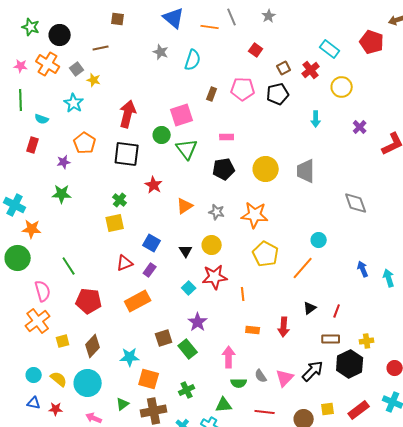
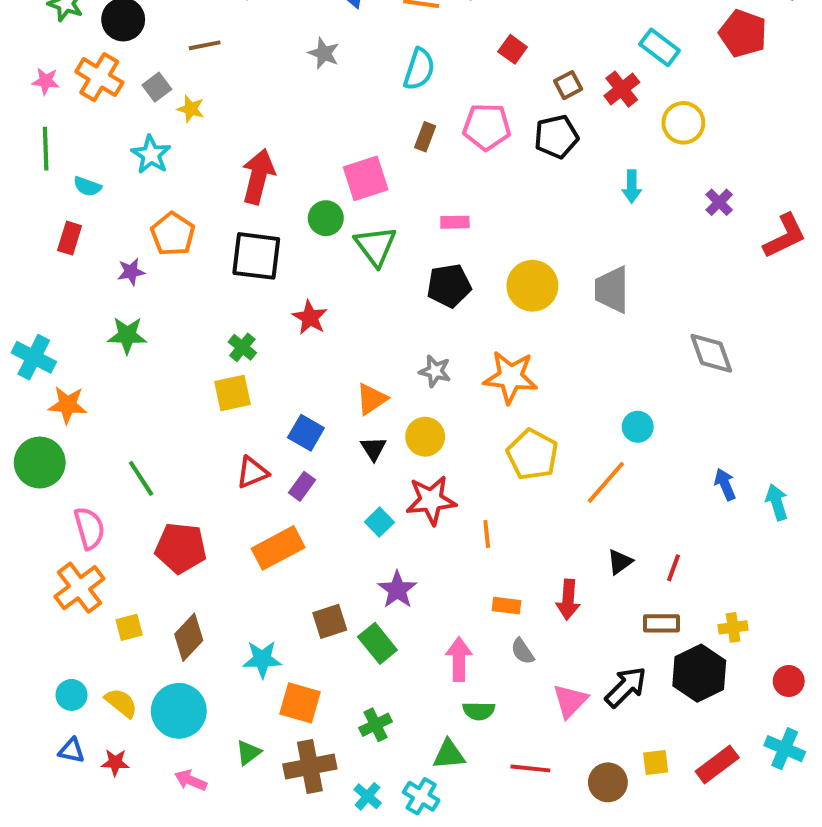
cyan semicircle: (193, 60) -> (419, 69), moved
orange triangle: (185, 206) -> (371, 399), moved
gray semicircle: (261, 376) -> (522, 651), moved

